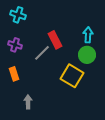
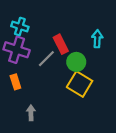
cyan cross: (18, 15) -> (20, 27), moved
purple cross: (15, 45) -> (17, 50), size x1.6
green circle: (87, 55) -> (76, 62), moved

